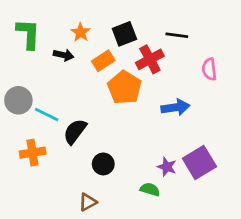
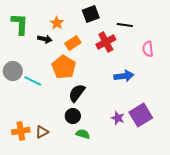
black square: (124, 34) -> (91, 14), moved
orange pentagon: (124, 88) -> (64, 67), moved
black semicircle: (75, 131) -> (77, 93), moved
orange cross: (33, 153) -> (21, 131), moved
green semicircle: (150, 189) -> (83, 134), moved
brown triangle: (88, 202) -> (42, 132), moved

